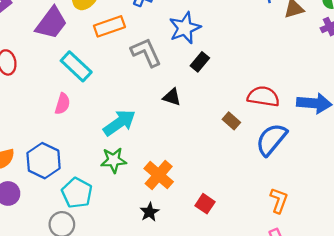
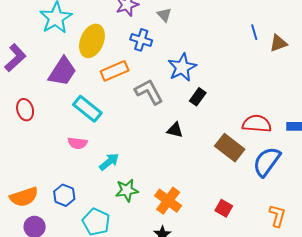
pink semicircle: (62, 104) -> (78, 143), turned 84
brown rectangle: (231, 121) -> (230, 148), size x1.8
cyan arrow: (119, 123) -> (109, 162), moved, size x0.7
blue hexagon: (44, 161) -> (64, 195), size x0.7
red square: (205, 204) -> (224, 208), moved

